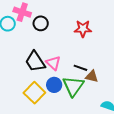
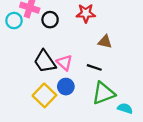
red star: (83, 29) -> (86, 13), moved
brown triangle: (92, 76) -> (105, 42), moved
green triangle: (73, 86) -> (103, 93), moved, turned 35

